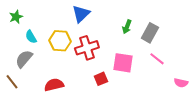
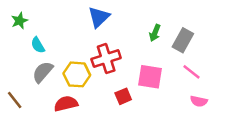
yellow hexagon: (60, 41) -> (77, 74), moved
gray semicircle: (24, 59) -> (43, 72), moved
pink semicircle: (181, 83) -> (199, 101), moved

